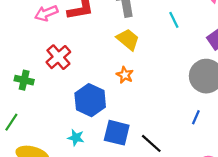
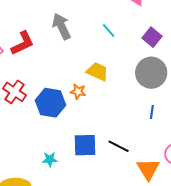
yellow trapezoid: (128, 39) -> (97, 72), moved
blue hexagon: (90, 100) -> (50, 103), moved

